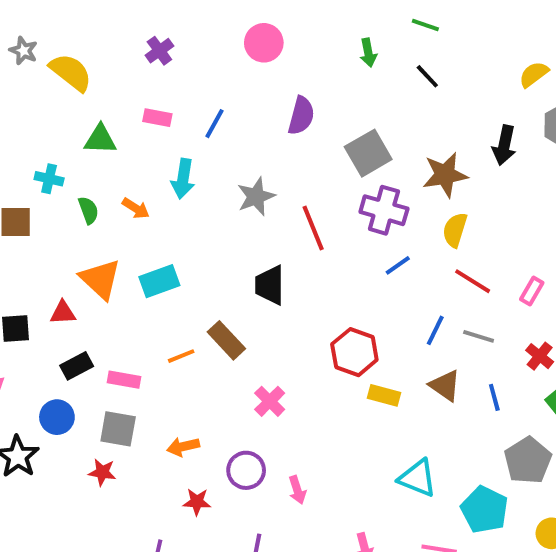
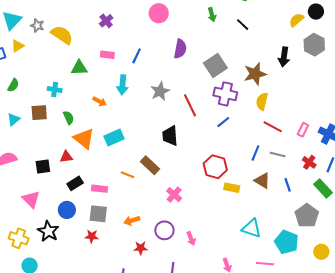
green semicircle: (88, 210) -> (69, 118), moved
blue line: (398, 265) -> (223, 122), moved
orange line: (181, 356) -> (128, 175), turned 48

